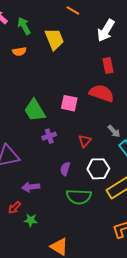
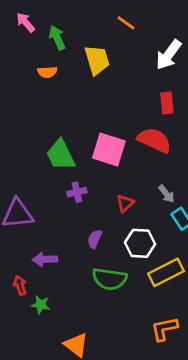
pink square: (69, 103) -> (109, 150), size x1.4
red arrow: (14, 208) -> (20, 285), turned 112

